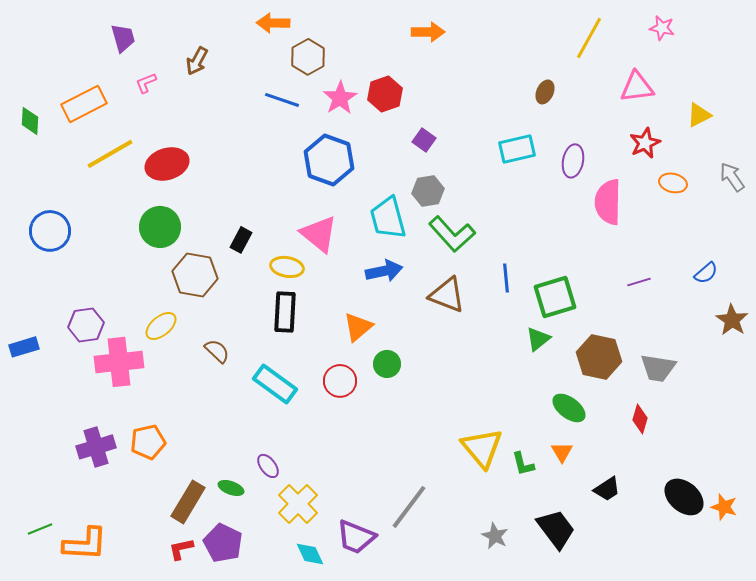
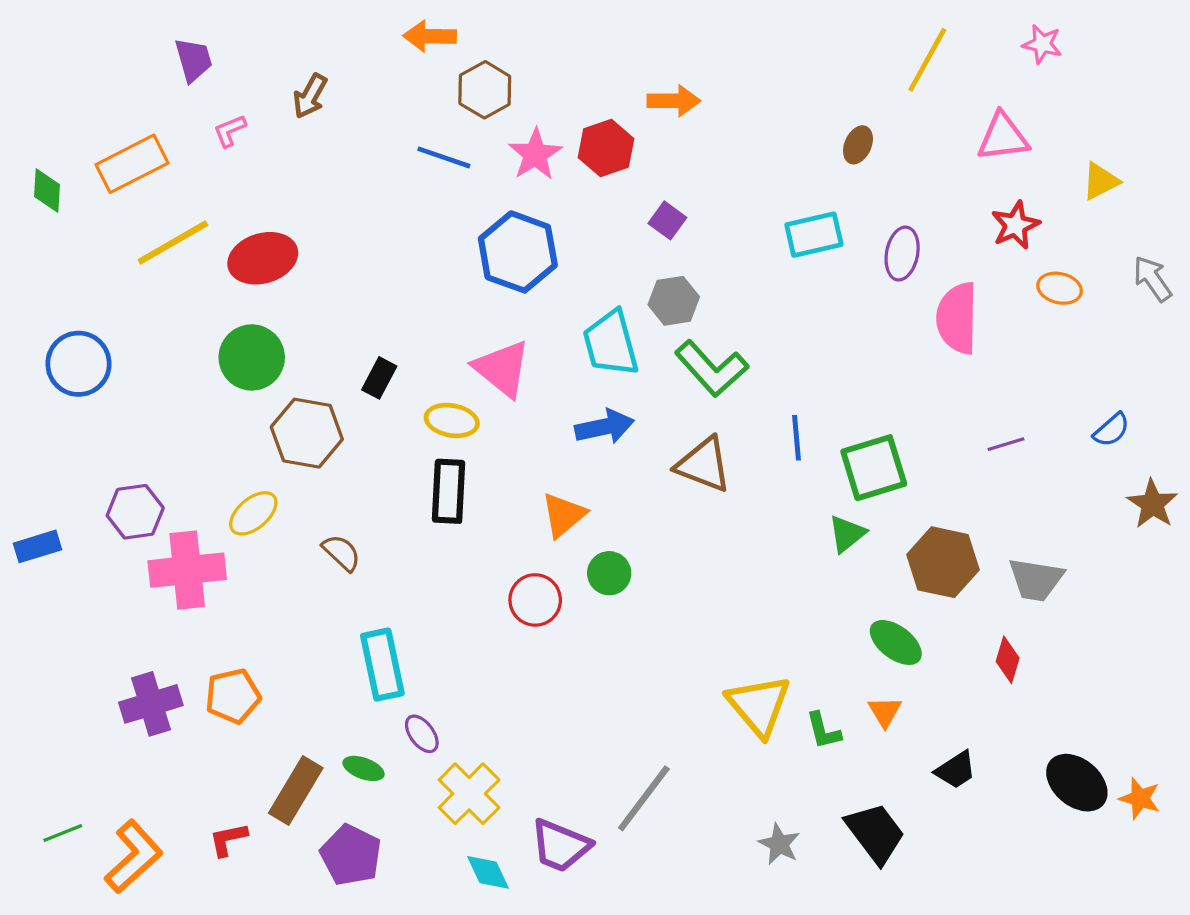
orange arrow: (428, 32) -> (674, 101), moved
cyan rectangle: (275, 384) -> (382, 665), moved, turned 42
orange L-shape: (85, 544) -> (134, 857), turned -45
red L-shape: (181, 549) -> (228, 839), moved

